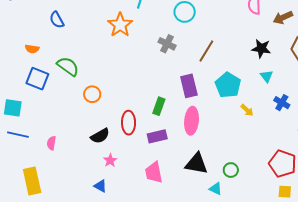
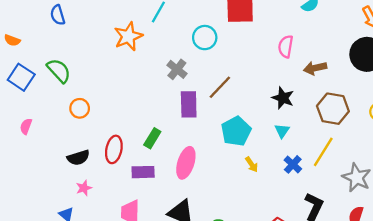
orange semicircle: (32, 49) -> (12, 40), moved
purple rectangle: (189, 86) -> (189, 104), moved
pink semicircle: (51, 143) -> (26, 126), moved

